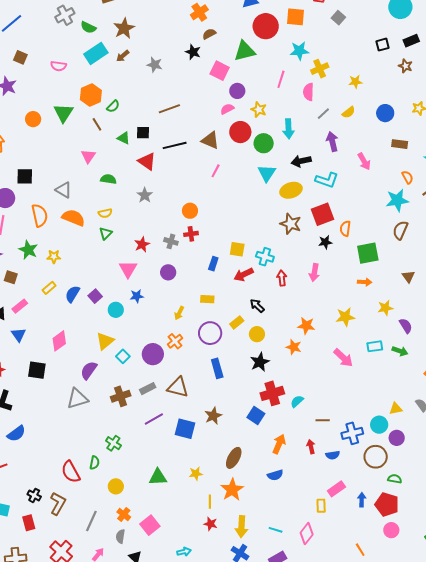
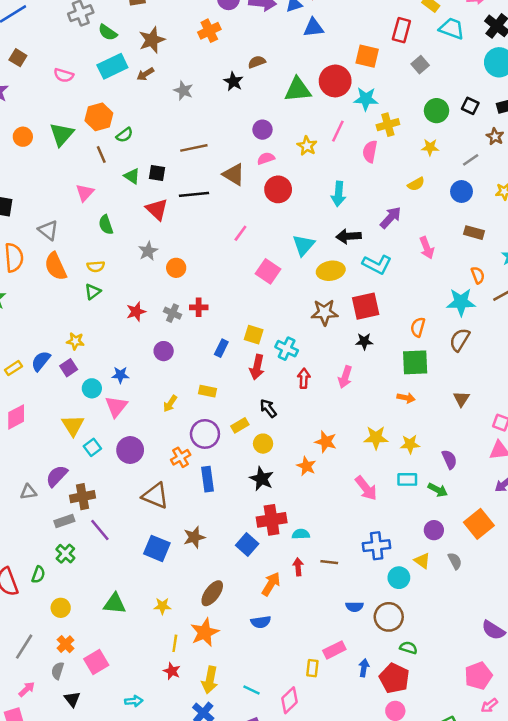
orange cross: (199, 12) -> (209, 31), moved
red circle: (266, 26) -> (335, 81), moved
black square: (383, 45) -> (470, 106), turned 32
pink square: (220, 71) -> (268, 271), moved
purple circle: (237, 91) -> (262, 130), moved
yellow star: (259, 110) -> (307, 146), moved
gray line: (323, 114) -> (471, 160), moved
brown triangle: (210, 140) -> (234, 174), moved
purple arrow: (332, 142) -> (391, 217), turned 48
green circle: (264, 143) -> (436, 111), moved
green semicircle: (108, 179) -> (106, 225), turned -126
orange circle: (190, 211) -> (176, 268), moved
orange semicircle: (73, 218) -> (56, 266), turned -145
brown star: (291, 224) -> (324, 312), turned -30
orange semicircle: (345, 229) -> (418, 327), moved
yellow star: (54, 257) -> (75, 341), moved
pink triangle: (128, 269) -> (116, 406), moved
red arrow: (244, 275) -> (257, 367), turned -60
yellow rectangle: (49, 288) -> (13, 368), moved
yellow star: (385, 308) -> (410, 444), moved
yellow triangle: (105, 341) -> (73, 425), turned -30
orange cross: (175, 341) -> (181, 457), moved
black star: (260, 362) -> (262, 479), turned -30
purple semicircle: (89, 370) -> (57, 476), moved
gray rectangle: (148, 389) -> (64, 521), moved
gray triangle: (77, 399) -> (28, 492), size x0.6
cyan semicircle: (297, 401) -> (301, 534), turned 32
yellow triangle: (396, 409) -> (422, 561), turned 40
purple line: (154, 419) -> (100, 530), moved, turned 72
blue cross: (352, 433) -> (377, 546), moved
purple circle: (397, 438) -> (434, 530), moved
red arrow: (311, 447) -> (298, 567), moved
blue semicircle: (333, 455) -> (355, 607), moved

